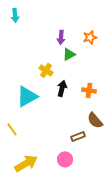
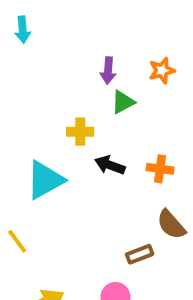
yellow cross: (46, 70) -> (80, 132), turned -32
black arrow: (62, 88) -> (110, 165), turned -84

